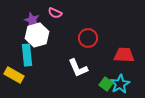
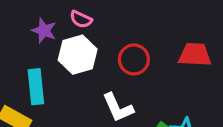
white hexagon: (37, 35) -> (78, 55), moved
red trapezoid: (124, 55) -> (195, 55), moved

